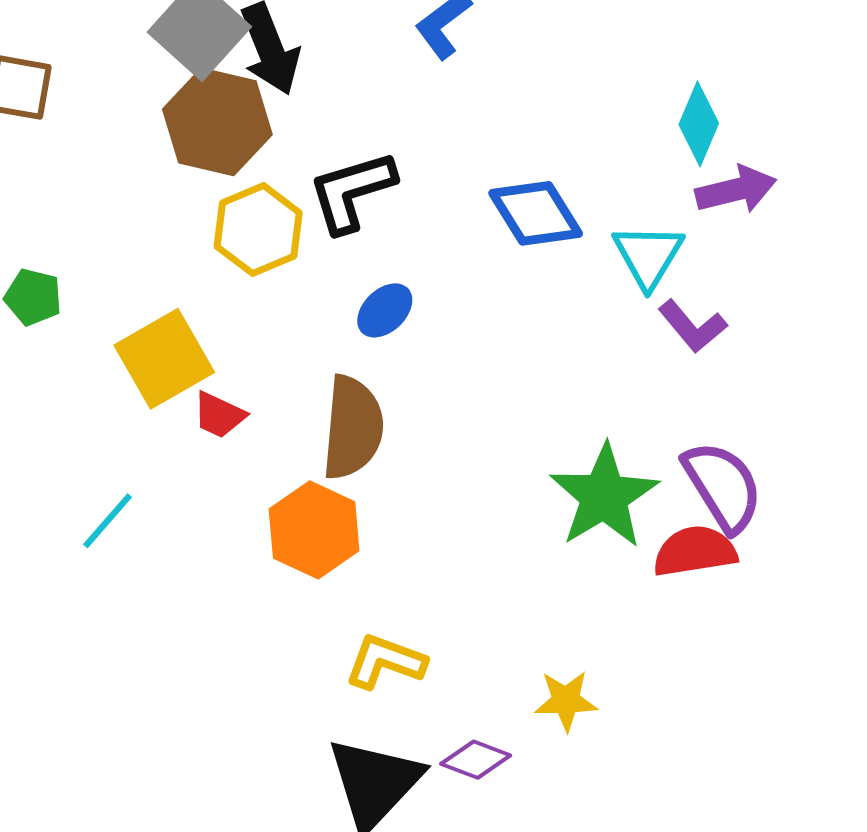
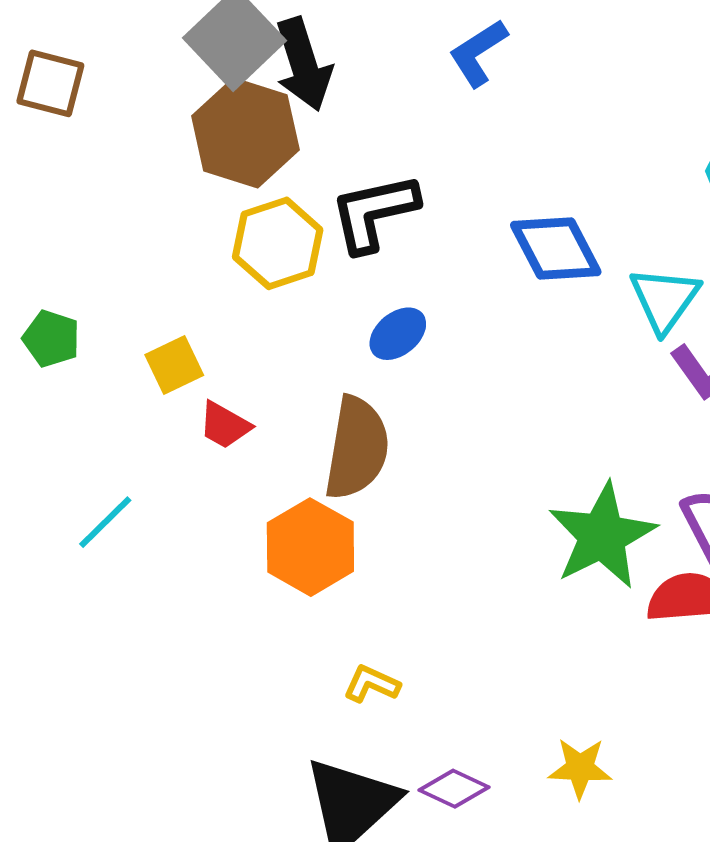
green pentagon: (33, 297) -> (51, 339), moved
yellow square: (164, 359) -> (174, 365), size x0.6
yellow L-shape: (385, 662) -> (372, 684), size x0.7
yellow star: (566, 701) -> (580, 768), moved

